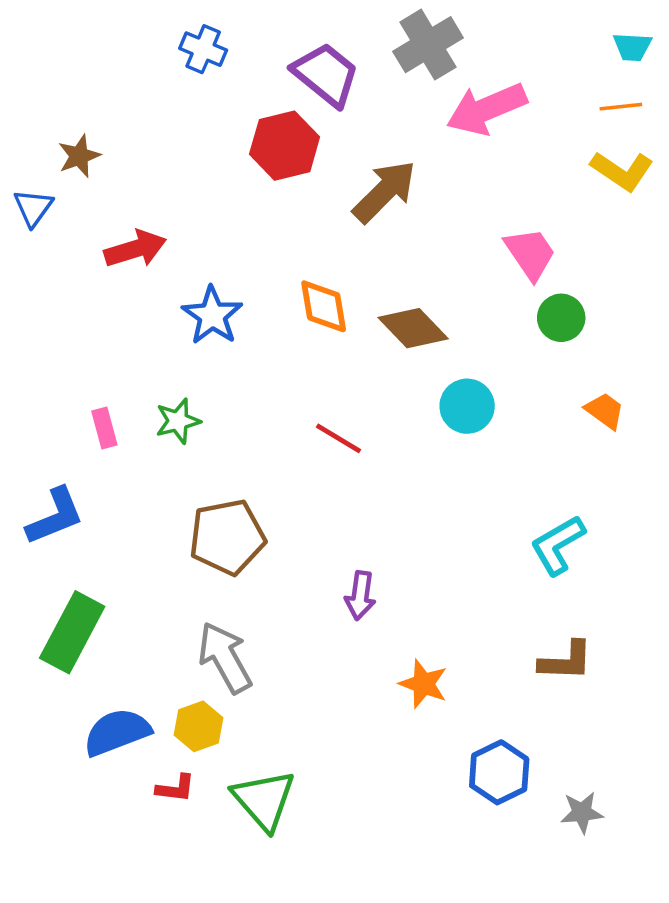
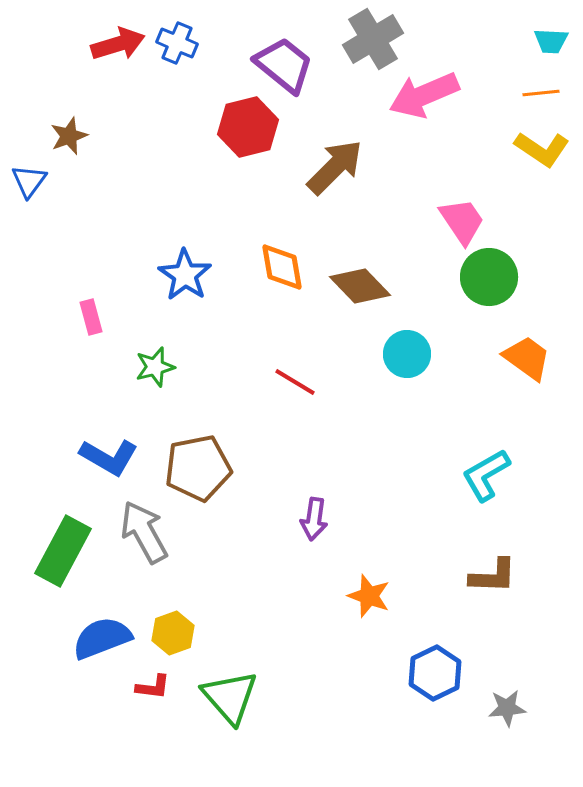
red arrow: (135, 249) -> (118, 44), moved
green circle: (561, 318) -> (489, 277), size x1.4
orange trapezoid: (605, 411) -> (527, 358), size x1.4
pink rectangle: (104, 428) -> (91, 317), moved
blue L-shape: (55, 516) -> (109, 457), moved, turned 52
gray arrow: (225, 658) -> (144, 532), moved

